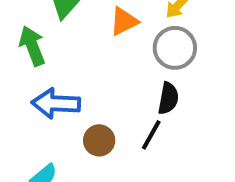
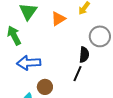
gray circle: (175, 48) -> (100, 36), moved
brown circle: (99, 140) -> (45, 87), moved

